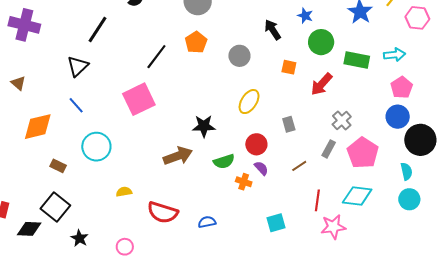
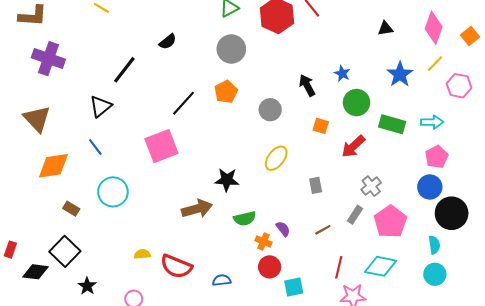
brown triangle: (18, 83) -> (37, 119), size x1.8
red circle: (256, 144) -> (270, 267), moved
yellow semicircle: (124, 192) -> (142, 254), moved

